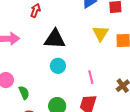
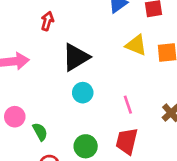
yellow triangle: (100, 33) -> (136, 45), turned -36
black triangle: (55, 39) -> (76, 57), turned -30

